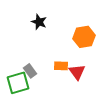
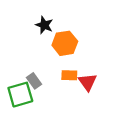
orange hexagon: (84, 37) -> (65, 43), moved

